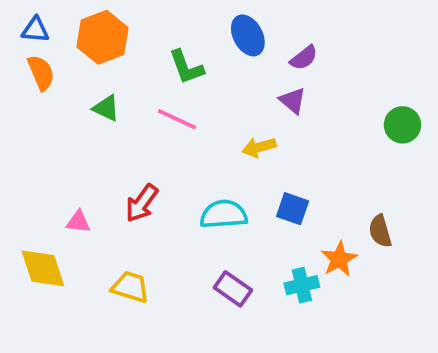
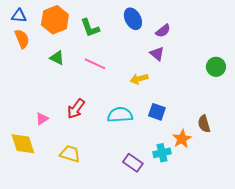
green L-shape: (186, 67) -> (90, 28), moved
pink triangle: (78, 222) -> (42, 119), turned -40
purple rectangle: (233, 289) -> (133, 163), moved

